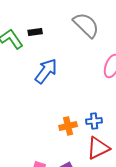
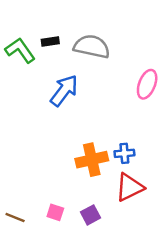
gray semicircle: (86, 25) -> (92, 47), moved, turned -32
orange cross: (68, 126) -> (92, 160), size x1.4

